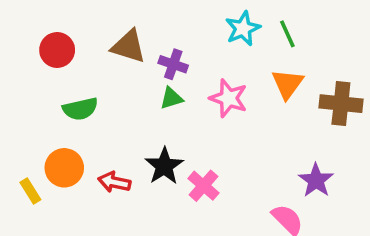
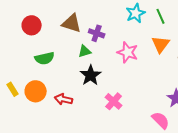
green triangle: (171, 98) -> (85, 51), moved
black star: (164, 166) -> (91, 75), moved
yellow rectangle: (30, 191) -> (13, 89), moved

